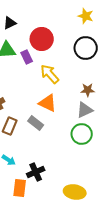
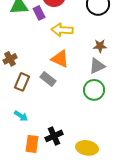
yellow arrow: (50, 74) -> (62, 30), turned -45
black cross: (36, 172) -> (54, 136), moved

